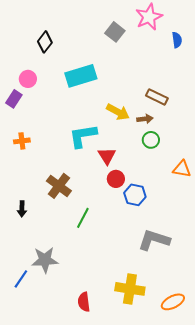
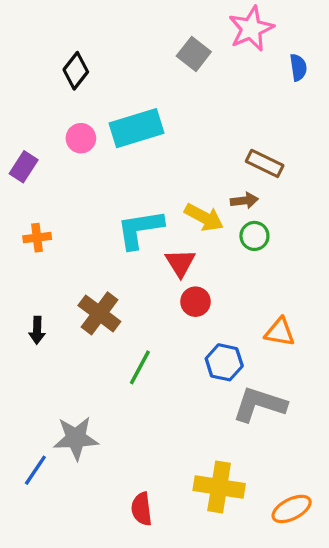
pink circle: (28, 79) -> (81, 138), moved
yellow arrow: (118, 112) -> (204, 217), moved
orange triangle: (182, 169) -> (280, 332), moved
blue hexagon: (135, 195) -> (224, 362), moved
black arrow: (22, 209) -> (37, 330), moved

